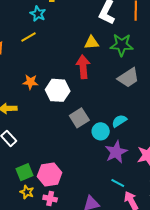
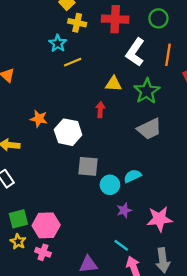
yellow line: (28, 37) -> (73, 62), moved
green star: (122, 45) -> (147, 91), turned 30
red arrow: (83, 67) -> (100, 110), size x0.6
gray square: (79, 118) -> (88, 166), turned 30
purple star: (116, 152) -> (124, 210), size x0.6

